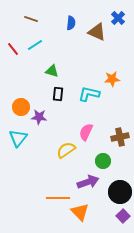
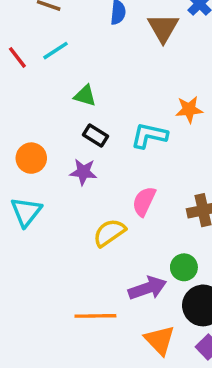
brown triangle: (97, 32) -> (163, 28), turned 36
black rectangle: (58, 94) -> (95, 136), turned -64
purple star: (39, 117) -> (83, 172), moved
green circle: (103, 161) -> (184, 267), moved
orange triangle: (80, 212) -> (160, 340), moved

